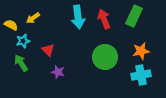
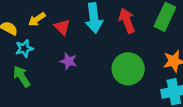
red triangle: (48, 50) -> (62, 27), moved
purple star: (58, 72) -> (69, 61), moved

